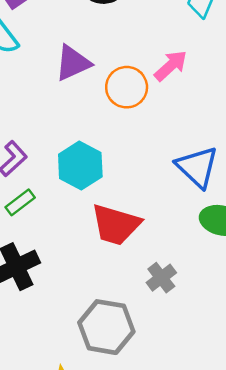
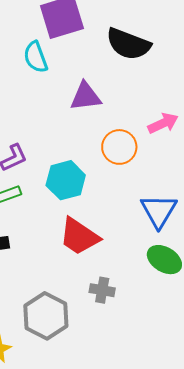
orange circle: (127, 87) -> (119, 147), moved
gray cross: (161, 278) -> (102, 290), turned 30

